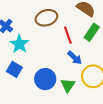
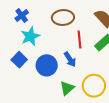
blue arrow: (75, 58) -> (70, 59), moved
blue circle: (45, 79) -> (47, 65), moved

